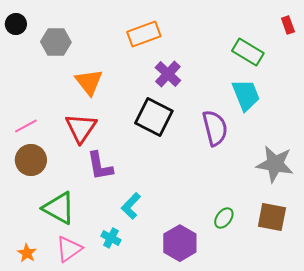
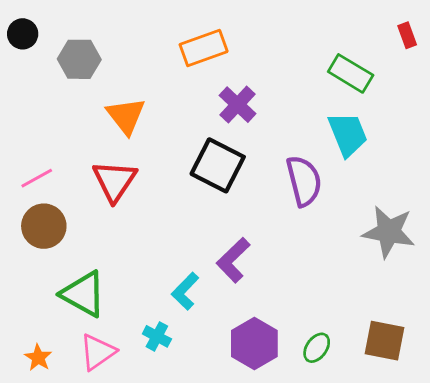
purple L-shape: (100, 166) -> (233, 260), moved, turned 56
brown square: (272, 217) -> (385, 341), moved
green ellipse: (224, 218) -> (317, 348), moved

